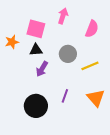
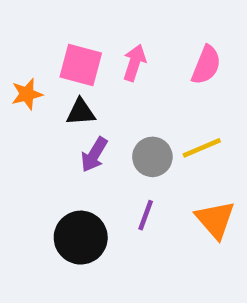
pink arrow: (63, 16) -> (134, 63), moved
gray circle: (68, 54) -> (152, 157), moved

